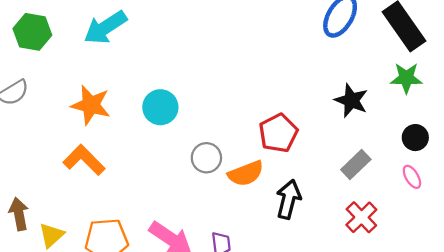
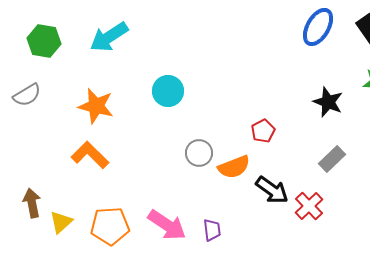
cyan circle: (160, 107) -> (168, 91), moved
red pentagon: (278, 133) -> (263, 131), size x0.7
black arrow: (288, 199) -> (272, 190), turned 112
red cross: (361, 217) -> (309, 206), moved

